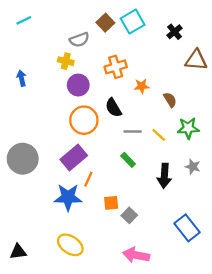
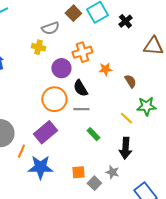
black cross: (175, 32) -> (125, 21), moved
purple circle: (78, 85) -> (61, 68), moved
gray line: (133, 132) -> (81, 109), moved
yellow line: (159, 135) -> (126, 118), moved
gray star: (193, 167) -> (112, 172), moved
orange line: (88, 179) -> (21, 151), moved

